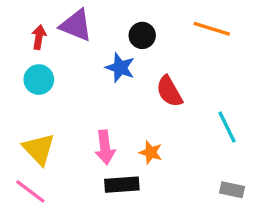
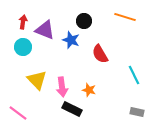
purple triangle: (76, 25) -> (45, 30), moved
yellow triangle: (39, 149) -> (37, 80), moved
black rectangle: (122, 185) -> (72, 109), turned 30

